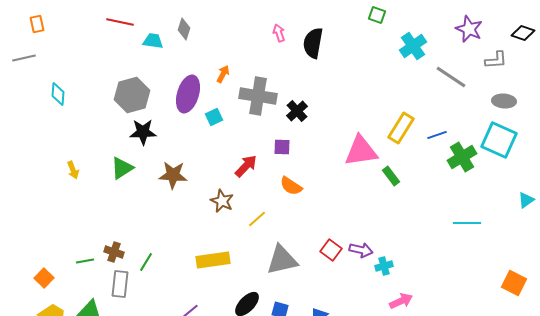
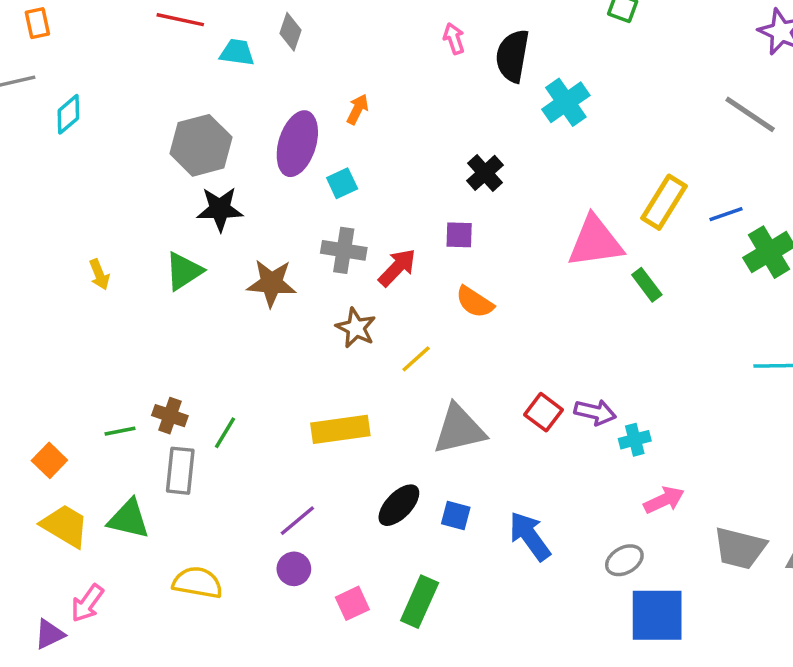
cyan cross: (413, 46) -> (566, 102), moved
cyan diamond: (58, 94) -> (68, 114), moved, turned 45
gray cross: (258, 96) -> (344, 250), moved, size x0.7

